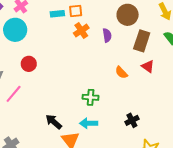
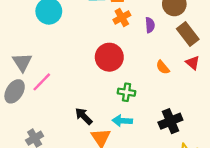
brown rectangle: (142, 41) -> (188, 34), turned -60
red circle: (29, 64) -> (109, 57), moved, size x1.6
black cross: (132, 120) -> (170, 121), size x1.5

